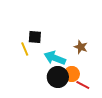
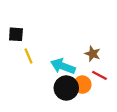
black square: (35, 37) -> (16, 34), moved
red line: (83, 85) -> (99, 75), moved

